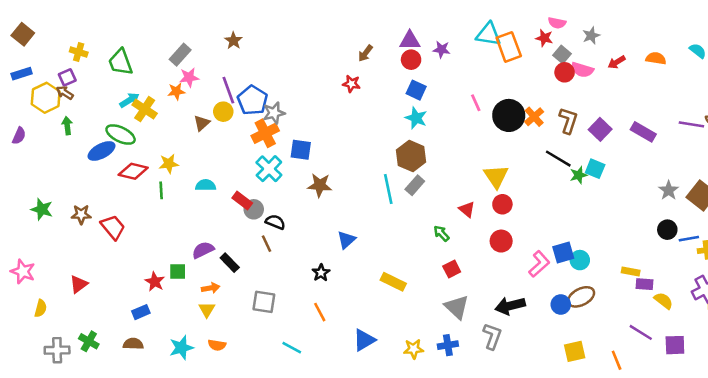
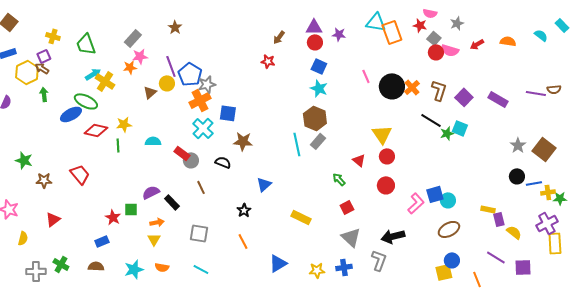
brown star: (81, 214) -> (44, 180), moved
black semicircle: (275, 222) -> (223, 162), moved
purple rectangle: (644, 284) -> (499, 219), turned 72
blue circle: (561, 304) -> (452, 260), moved
cyan line: (292, 348) -> (201, 269), moved

